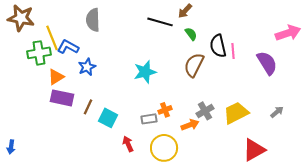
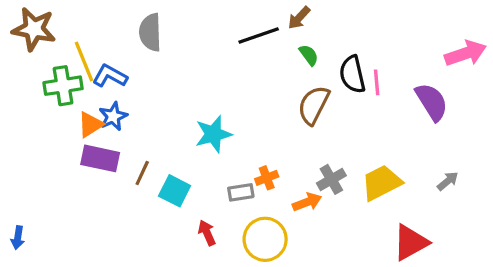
black line: (160, 22) -> (259, 36), turned -35
blue star: (87, 67) -> (113, 116), moved
cyan star: (145, 72) -> (213, 134), moved

